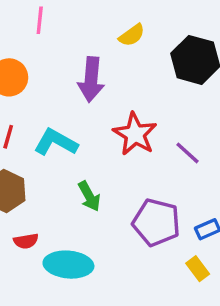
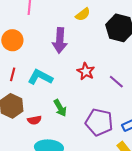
red star: (135, 134) -> (86, 71), size x0.7
red semicircle: (26, 241) -> (34, 120), moved

